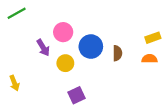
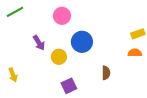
pink circle: (63, 32) -> (62, 16), moved
brown semicircle: (117, 53) -> (106, 73), moved

